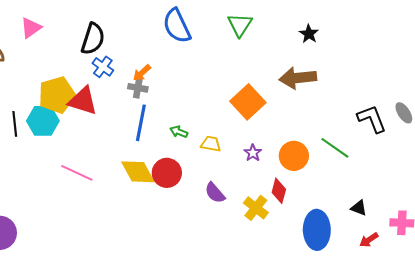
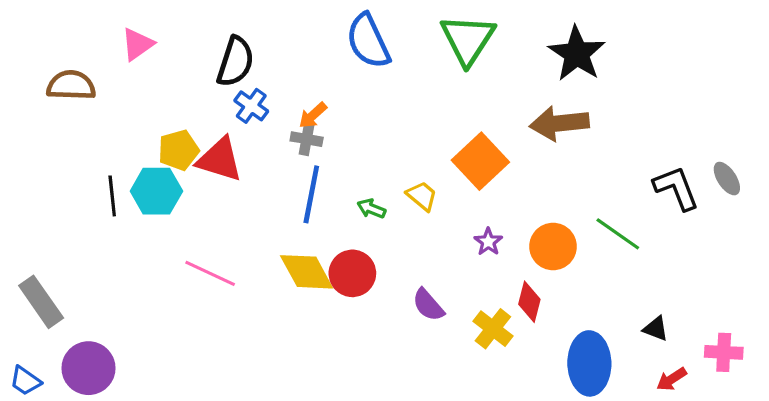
green triangle: (240, 25) -> (468, 40), size x1.4
black star: (309, 34) -> (577, 54), size x1.8
yellow pentagon: (57, 95) -> (179, 150), size x0.7
yellow trapezoid: (211, 144) -> (422, 196), moved, turned 30

